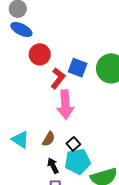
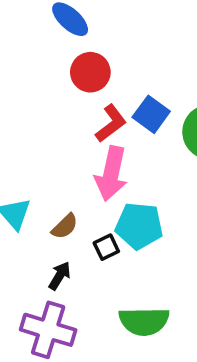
cyan pentagon: (78, 161) -> (139, 226), moved
black arrow: (53, 166) -> (60, 276), turned 42

